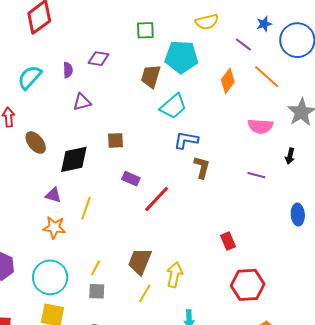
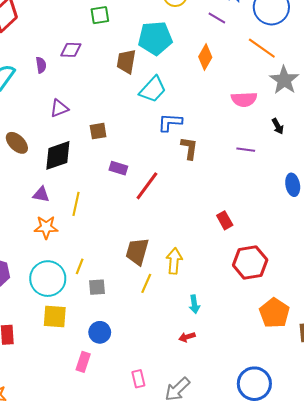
green square: (145, 30) -> (100, 15), moved
orange line: (267, 77) -> (262, 48), moved
purple triangle: (82, 102) -> (59, 108), moved
black arrow: (290, 156) -> (278, 126), turned -35
yellow line: (96, 268) -> (80, 266), moved

